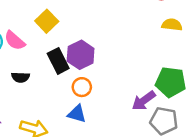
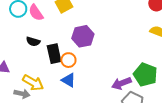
black rectangle: (58, 61) -> (54, 54), moved
orange circle: (82, 87) -> (68, 60), moved

